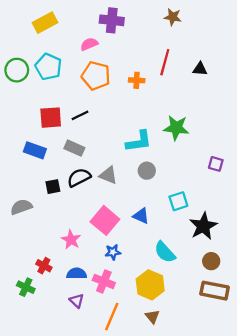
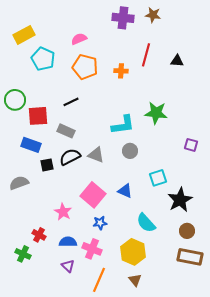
purple cross: (112, 20) -> (123, 18), moved
yellow rectangle: (45, 23) -> (24, 35), moved
green circle: (17, 70) -> (15, 100), moved
red square: (51, 118) -> (38, 116), moved
blue rectangle: (35, 150) -> (31, 145), moved

